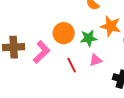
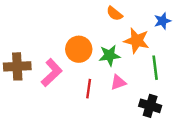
red line: (72, 65) -> (89, 89), turned 35

